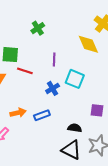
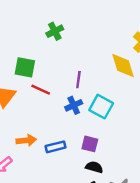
green cross: (38, 28) -> (55, 31), moved
blue cross: (53, 88) -> (74, 105), moved
purple square: (97, 110) -> (90, 144), moved

